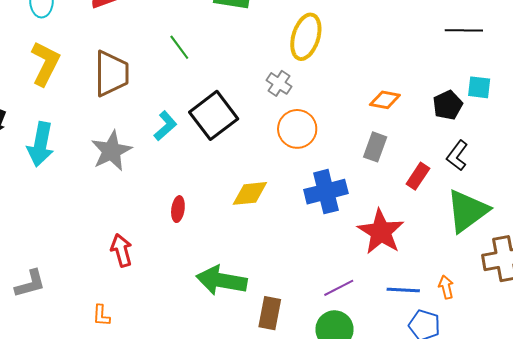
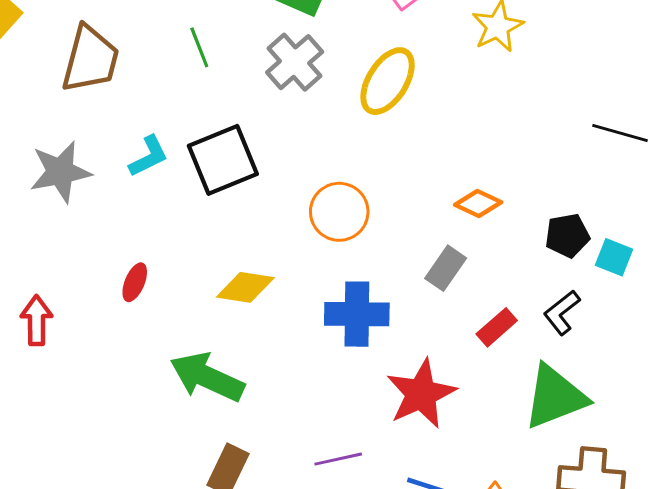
gray cross: (279, 83) -> (295, 62), moved, size x1.5
cyan square: (479, 87) -> (614, 257), moved
green arrow: (222, 280) -> (207, 377), moved

